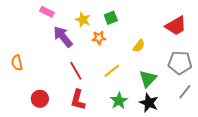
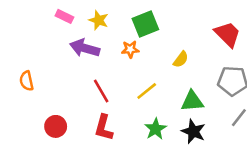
green square: (111, 18) -> (145, 24), size x1.5
yellow star: (83, 20) -> (99, 20), moved
red trapezoid: (176, 26) -> (228, 34), turned -105
purple arrow: (63, 37) -> (85, 48), turned -35
green triangle: (148, 79) -> (192, 101), turned 42

